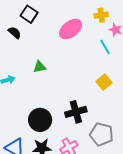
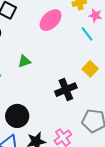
black cross: (76, 112) -> (66, 90), moved
black circle: (40, 120) -> (17, 116), moved

